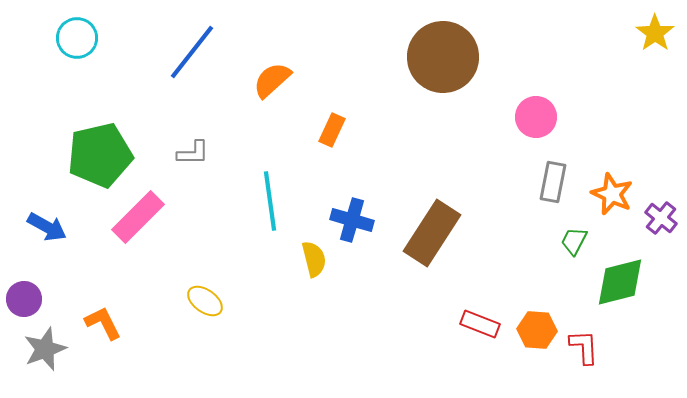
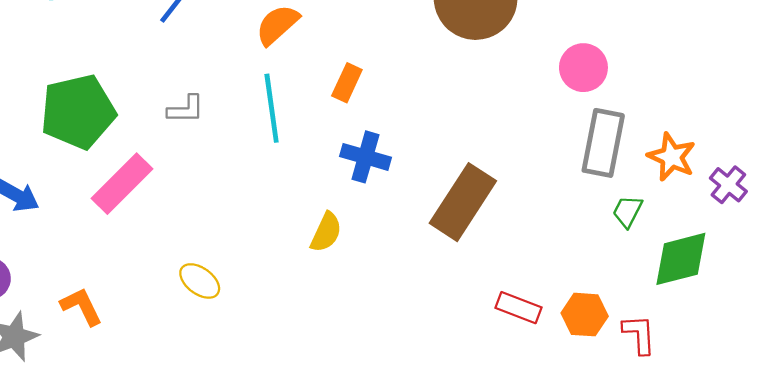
gray rectangle: (553, 182) -> (603, 143), size x1.4
cyan line: (270, 201) -> (272, 108), moved
blue cross: (352, 220) -> (365, 157), moved
yellow semicircle: (314, 259) -> (326, 232), turned 39

